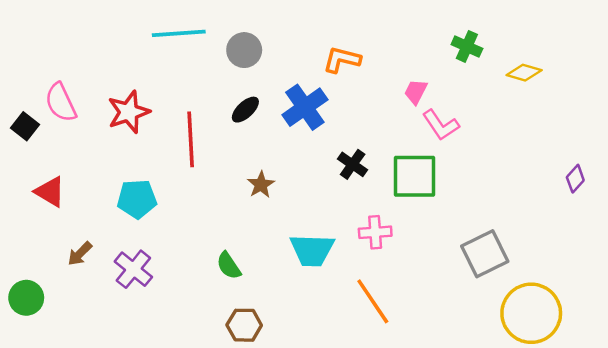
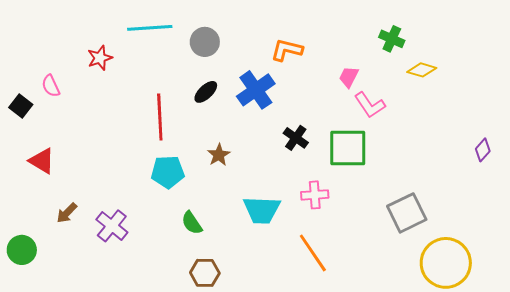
yellow diamond: (524, 73) -> (422, 70), moved
pink semicircle: (61, 102) -> (51, 86), size x0.7
red star: (129, 112) -> (100, 58), moved, size x0.7
cyan pentagon: (137, 199) -> (168, 172), moved

